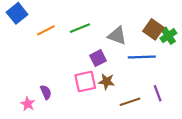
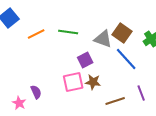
green line: (80, 28) -> (68, 32), turned 30
brown square: (153, 29) -> (122, 33), moved
blue line: (142, 57) -> (126, 59), turned 50

